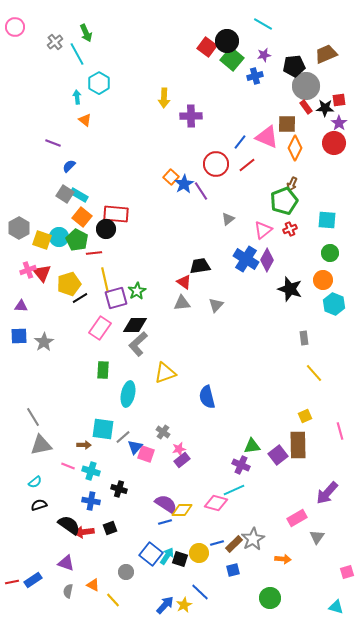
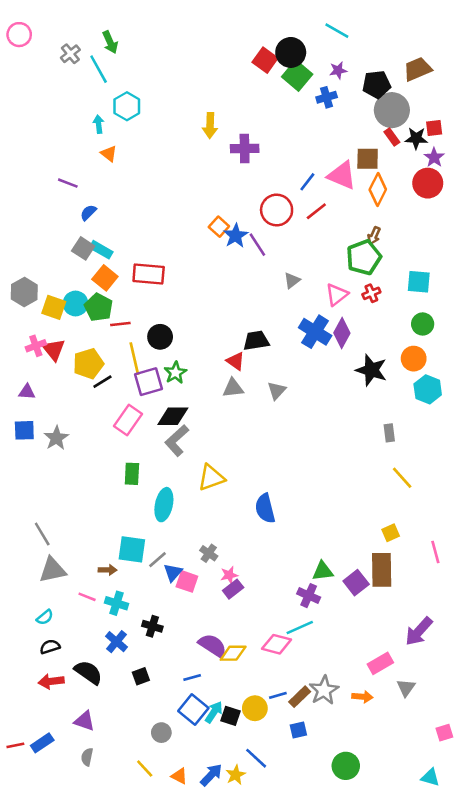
black circle: (106, 229) -> (160, 337), moved
blue cross: (91, 501) -> (117, 642), turned 30
blue line: (165, 522) -> (192, 677), moved
red arrow: (84, 532) -> (51, 681), moved
orange arrow: (283, 559) -> (362, 697), moved
orange triangle: (93, 585) -> (179, 776), moved

